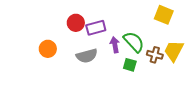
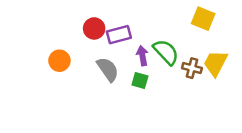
gray semicircle: (87, 56) -> (108, 69), turned -110
green square: (130, 65) -> (140, 80), moved

